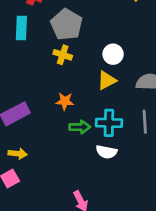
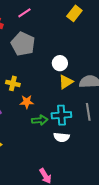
yellow cross: (63, 55) -> (13, 83), moved
yellow triangle: (107, 80) -> (66, 82), moved

